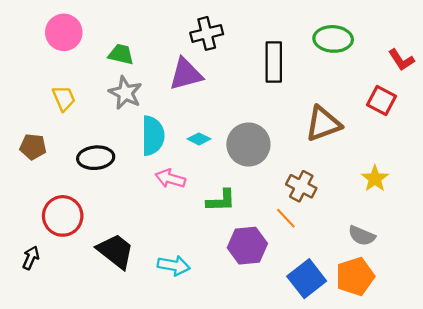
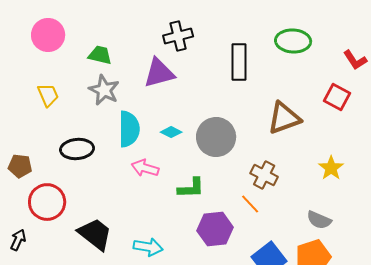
brown pentagon: (33, 147) -> (20, 166), moved

